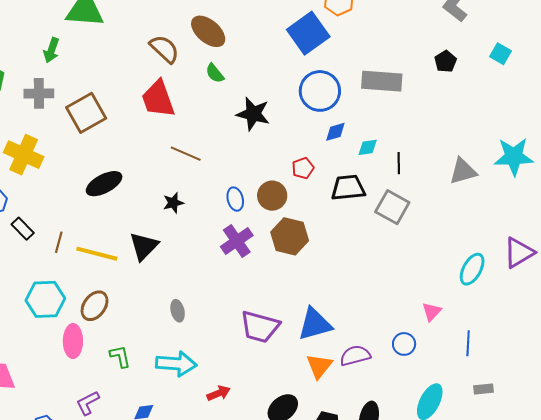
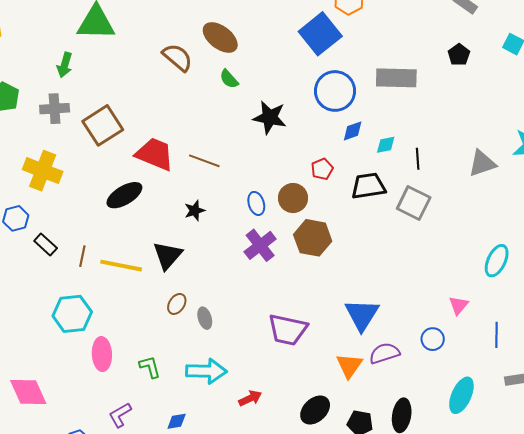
red trapezoid: (158, 99) -> (155, 154), moved, turned 135
brown ellipse: (95, 306) -> (177, 304), moved, size x0.7
blue triangle: (315, 324) -> (362, 315), moved, turned -39

